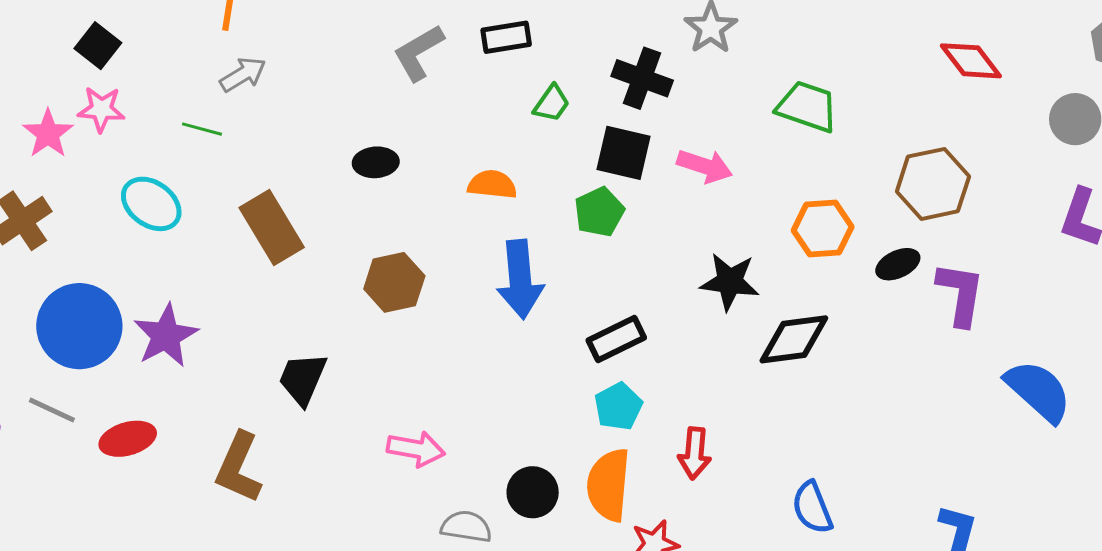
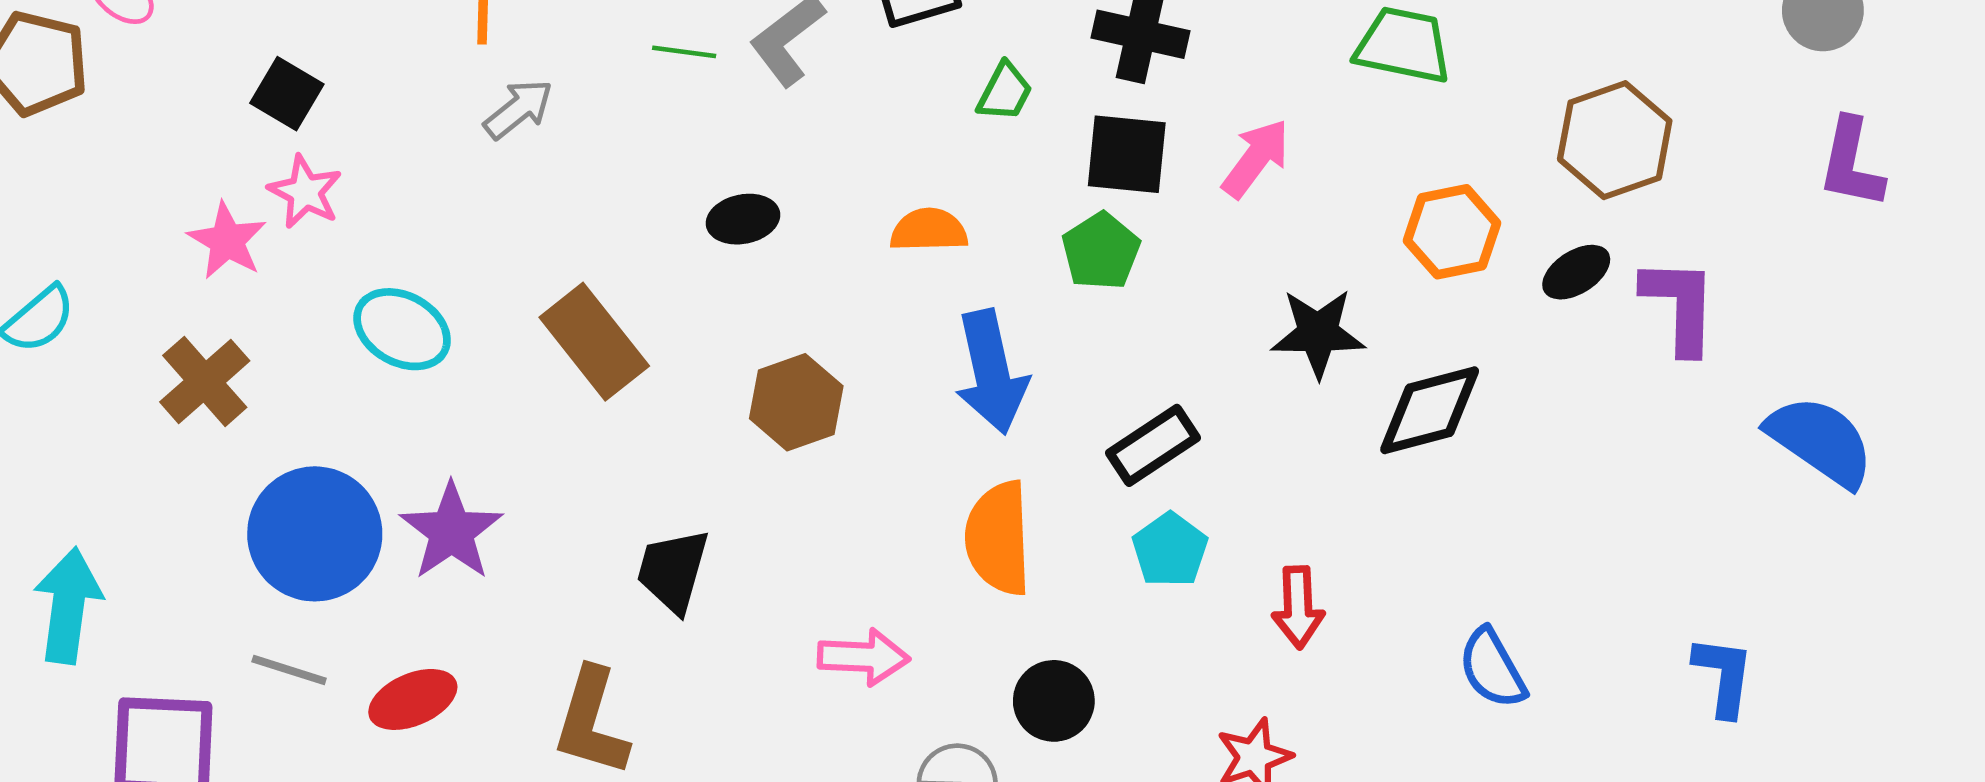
pink star: (101, 109) -> (305, 192), turned 30
green line: (202, 129) -> (684, 52), moved
pink arrow: (705, 166) -> (1256, 158), turned -64
orange semicircle: (608, 485) -> (998, 538), moved

